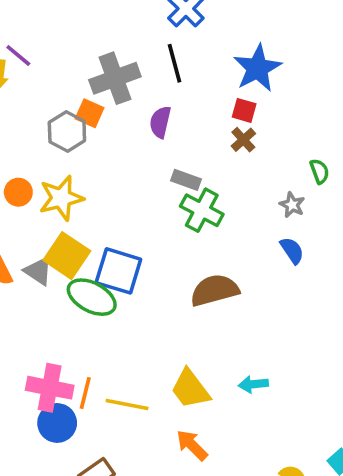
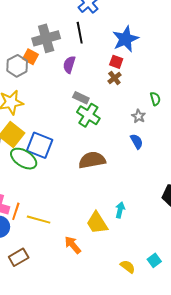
cyan arrow: (253, 384) -> (120, 210), moved, turned 105
yellow trapezoid: (190, 389) -> (97, 223), moved

